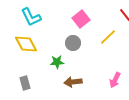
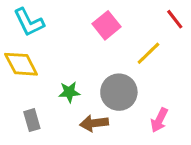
gray circle: (73, 43) -> (119, 92), moved, size x1.5
gray rectangle: (25, 83) -> (32, 120), moved

